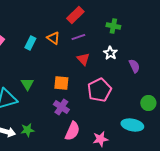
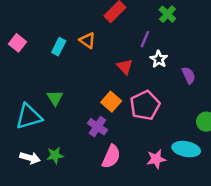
green cross: (113, 26) -> (167, 14), moved, turned 32
purple line: (78, 37) -> (145, 39), moved, turned -48
orange square: (61, 83) -> (111, 102), moved, turned 35
pink star: (100, 139) -> (156, 159), moved

